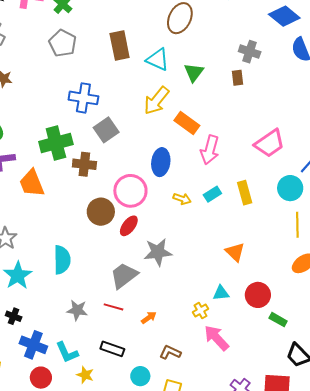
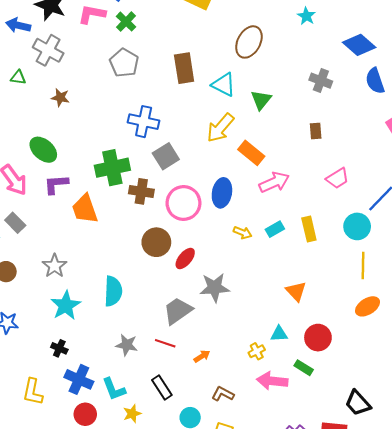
brown rectangle: (237, 78) -> (316, 131), moved
pink trapezoid: (270, 143) -> (338, 178), size x0.7
pink arrow: (210, 150) -> (274, 182), turned -132
pink circle: (130, 191) -> (183, 203), moved
green rectangle: (278, 320) -> (304, 368), moved
pink arrow: (216, 338) -> (272, 381), turned -44
black rectangle: (112, 349) -> (162, 388), turned 35
yellow star: (85, 375) -> (132, 414), turned 30

